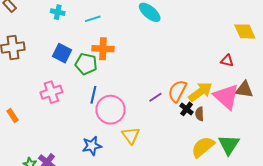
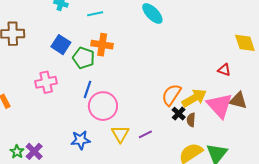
purple line: (155, 97) -> (145, 134), moved

